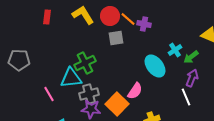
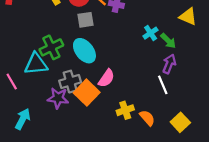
green arrow: (191, 57) -> (168, 41), turned -98
cyan ellipse: (155, 66) -> (84, 51), moved
gray cross: (89, 94) -> (70, 82), moved

